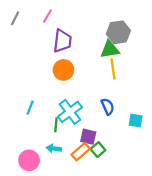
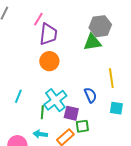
pink line: (47, 16) -> (38, 19), moved
yellow line: (113, 69) -> (111, 78), moved
purple square: (88, 137) -> (71, 113), moved
green square: (98, 150) -> (82, 126), moved, turned 32

